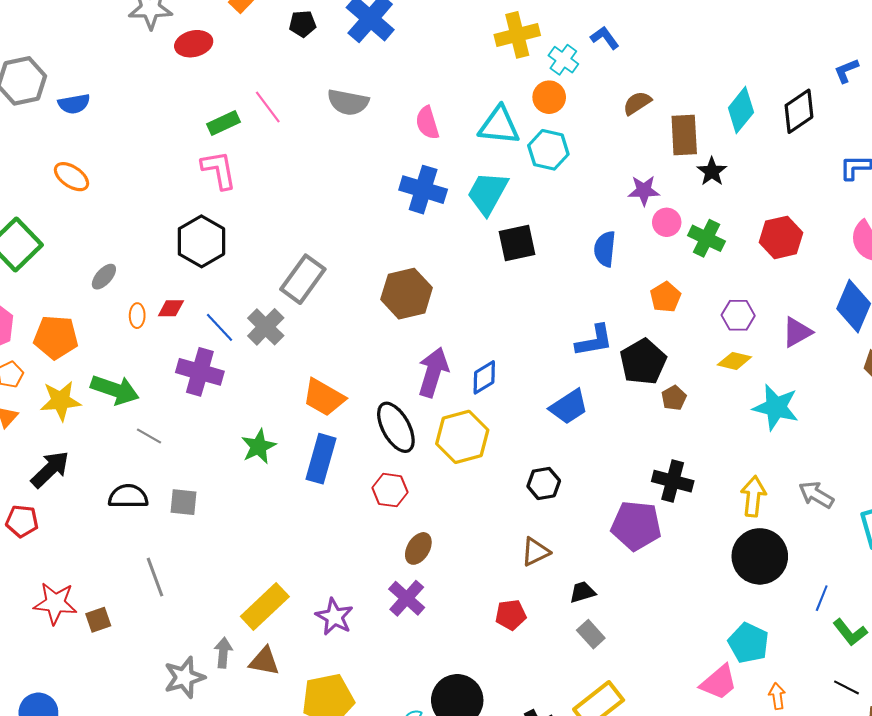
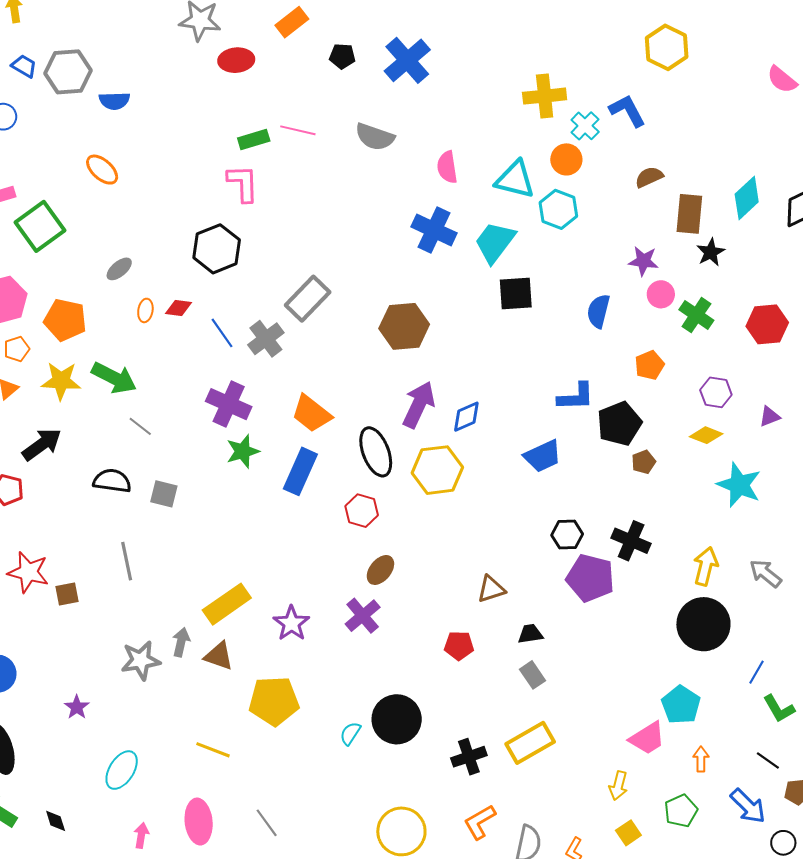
blue L-shape: (605, 38) -> (627, 111), size x1.4
pink line: (268, 107) -> (298, 130), turned -48
purple triangle: (797, 332) -> (769, 416), size x0.7
purple cross: (200, 372) -> (229, 404), moved
black hexagon: (544, 483) -> (567, 535), moved

